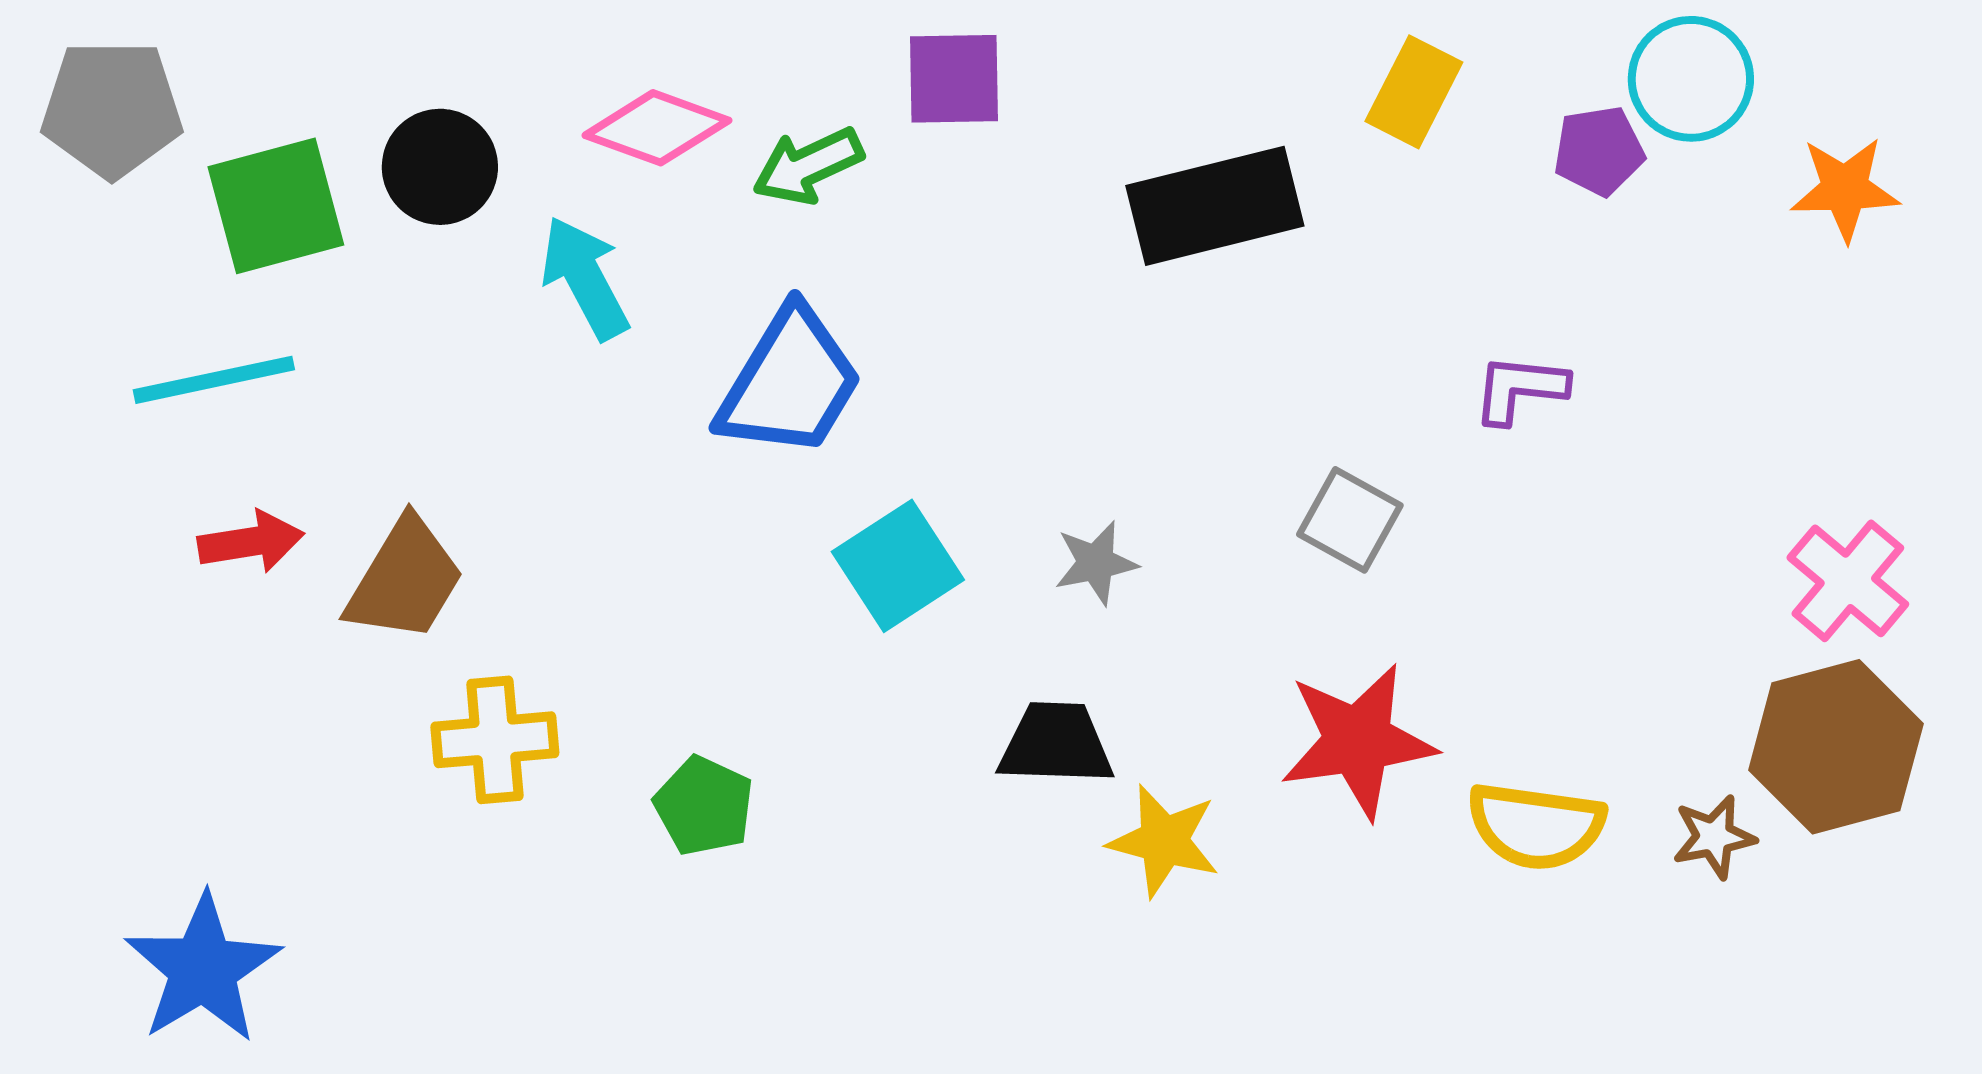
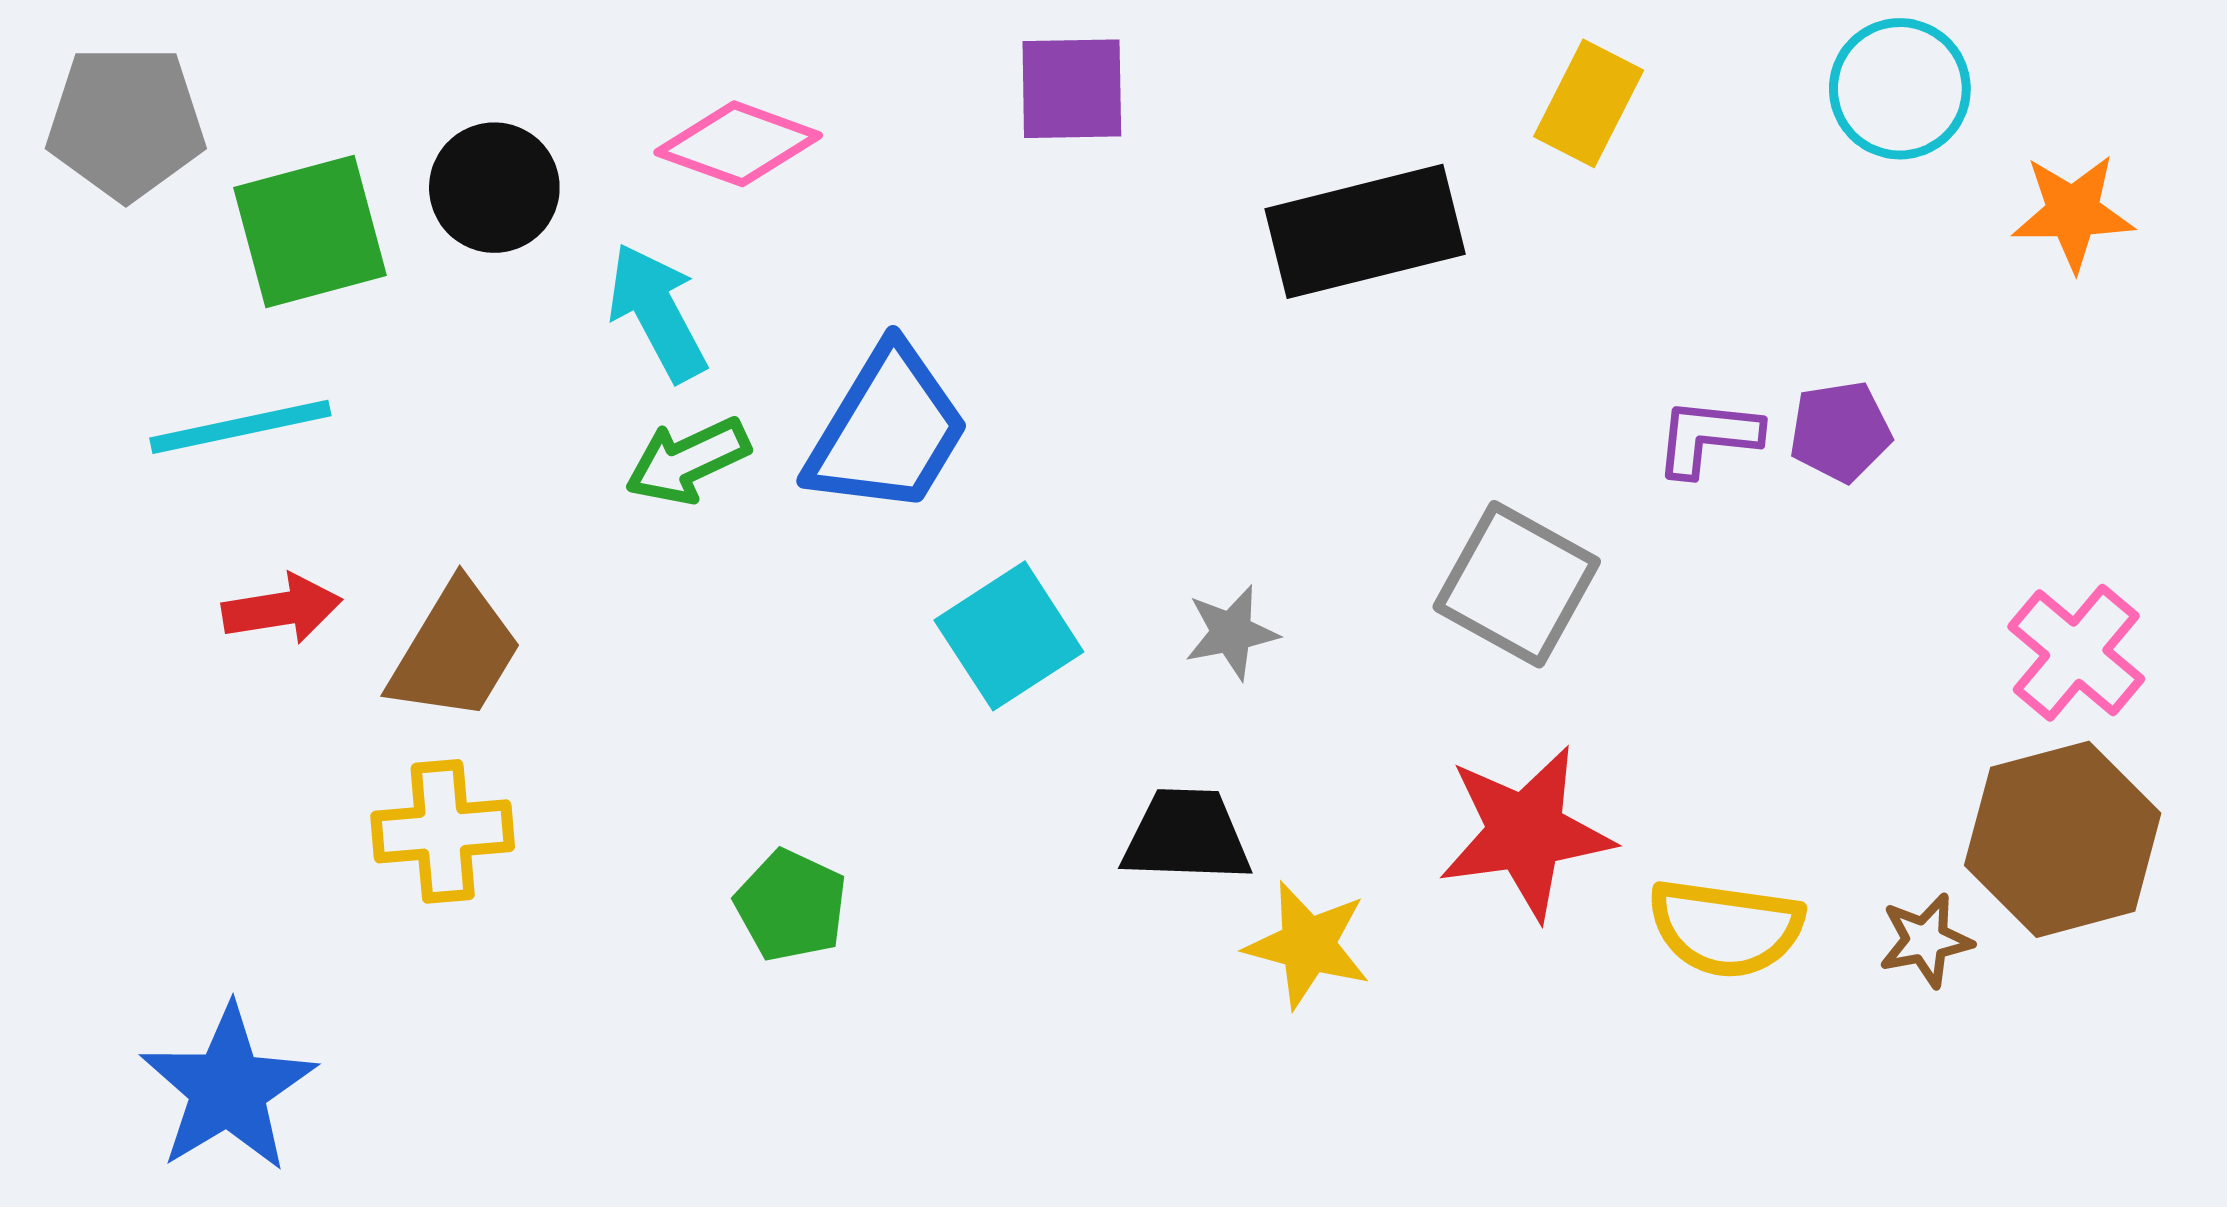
purple pentagon: (1599, 151) -> (1840, 431), moved
green arrow: (808, 166) -> (688, 461), moved
gray square: (1350, 520) -> (1517, 584), size x1.4
yellow cross: (495, 740) -> (443, 831), moved

